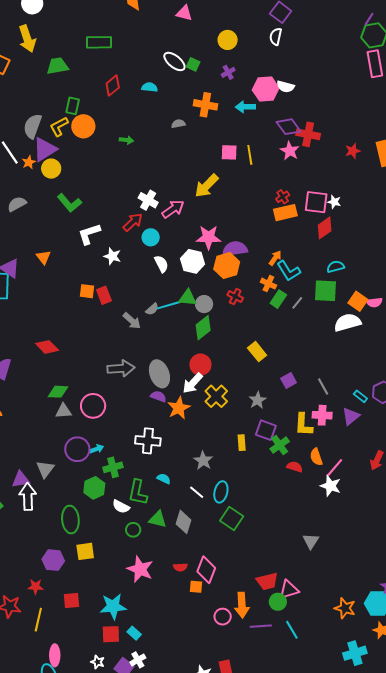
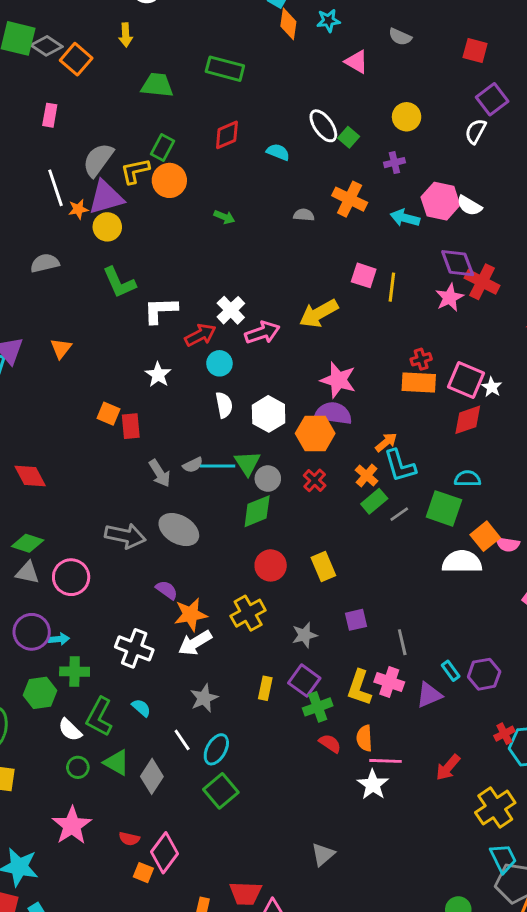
yellow arrow: (27, 39) -> (126, 35), size x0.6
white L-shape: (89, 234) -> (160, 310), moved
pink star: (209, 237) -> (338, 380), moved
green triangle: (188, 298) -> (247, 463), turned 36
red circle: (200, 365) -> (271, 565), moved
gray ellipse: (159, 374) -> (179, 530), moved, turned -56
white arrow: (193, 383) -> (195, 643), moved
pink line: (334, 468) -> (386, 761), turned 35

